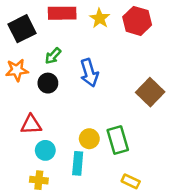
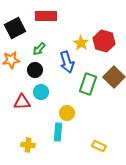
yellow star: (100, 18) -> (81, 43), moved
red hexagon: (137, 21) -> (104, 41), moved
green rectangle: (118, 140) -> (88, 84), moved, turned 35
cyan circle: (45, 150) -> (41, 92), moved

